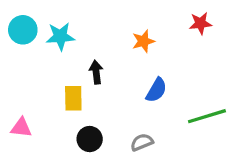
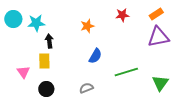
black arrow: (96, 72) -> (49, 41), moved
pink triangle: (21, 128) -> (23, 72), moved, turned 48
black circle: (90, 139) -> (46, 89), moved

